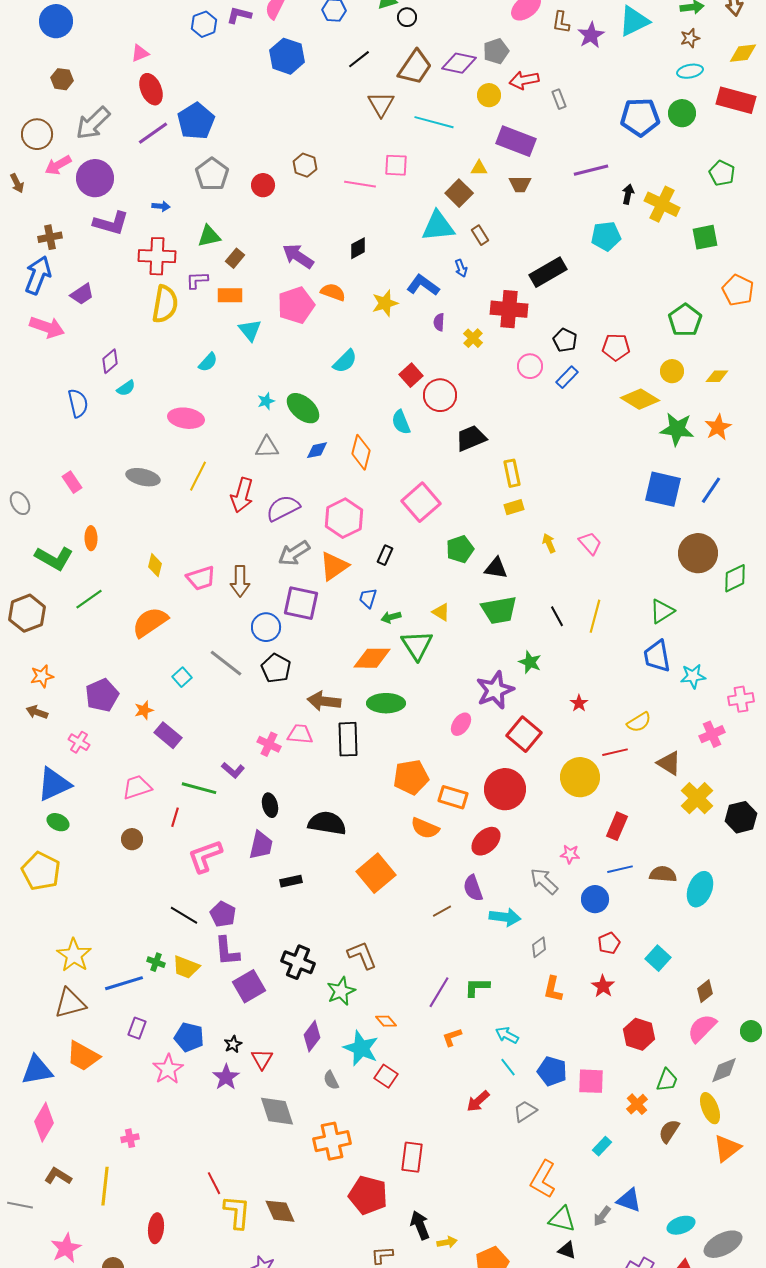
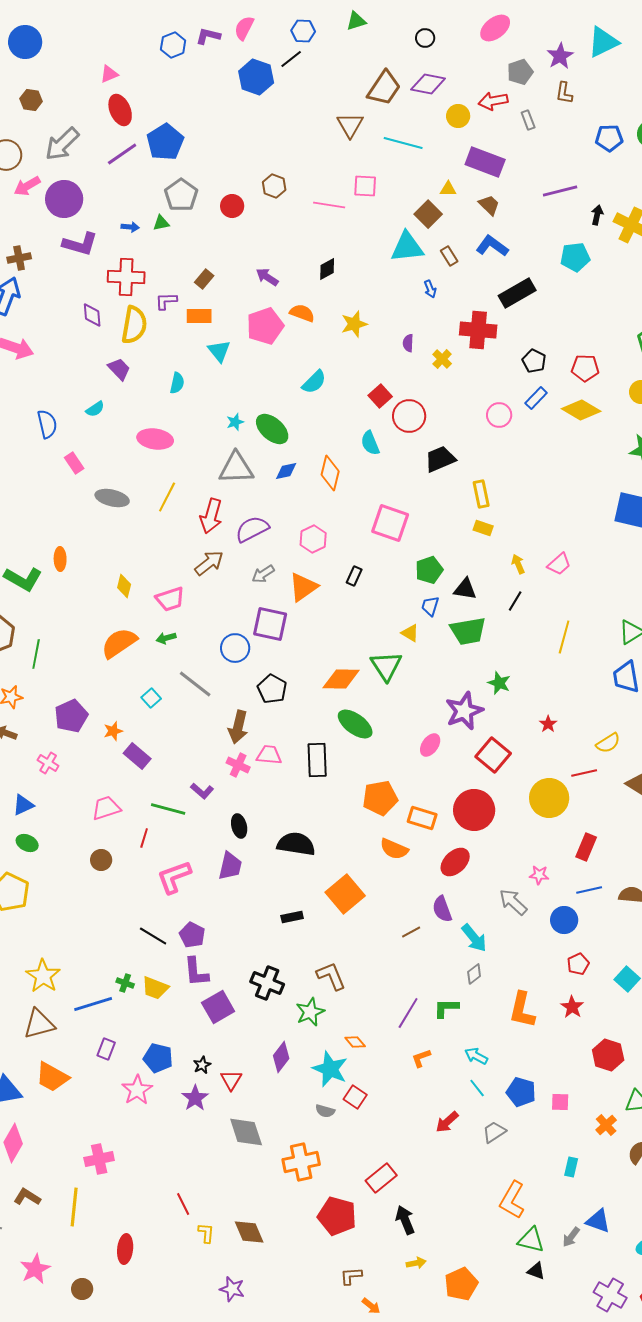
black circle: (407, 17) -> (425, 38), moved
brown L-shape: (561, 22) -> (564, 93), moved
gray pentagon: (496, 51) -> (520, 72), moved
black line: (359, 59) -> (291, 59), moved
blue pentagon: (640, 117) -> (609, 138), size x0.7
brown trapezoid: (520, 184) -> (489, 205), turned -135
green triangle: (209, 236) -> (161, 223), moved, size x0.7
purple arrow: (298, 256) -> (267, 277), size x0.7
blue L-shape: (423, 285) -> (492, 246), moved
purple trapezoid: (82, 294) -> (119, 369), moved, turned -100
purple diamond: (110, 361) -> (92, 315), moved, turned -55
cyan semicircle: (208, 362) -> (177, 383), turned -30
pink circle: (530, 366) -> (499, 415), moved
yellow diamond: (640, 399) -> (581, 410), moved
gray triangle: (267, 447) -> (236, 468), size x1.5
pink rectangle: (72, 482) -> (74, 463), moved
pink square: (421, 502) -> (390, 523), turned -30
yellow rectangle: (514, 507) -> (483, 528), turned 36
pink hexagon: (344, 518) -> (313, 539), size x0.7
pink trapezoid: (590, 543) -> (559, 564), turned 90
gray arrow: (294, 553) -> (263, 574), size x0.7
brown arrow: (240, 581) -> (209, 563), moved, turned -128
blue trapezoid: (368, 598) -> (430, 606), moved
green line: (89, 599) -> (36, 654), moved, turned -44
black line: (557, 616) -> (515, 601), moved, turned 60
green arrow: (391, 617) -> (166, 638), moved
black pentagon: (276, 668) -> (272, 689), moved
brown arrow: (324, 701) -> (238, 727), moved, turned -84
green ellipse: (386, 703) -> (355, 724), turned 36
blue triangle: (54, 784) -> (23, 805), size x0.6
black rectangle: (291, 881) -> (292, 917), moved
cyan arrow: (505, 917) -> (474, 938), turned 44
gray diamond: (539, 947) -> (474, 974), moved
orange L-shape: (553, 989) -> (522, 1010), size x1.4
gray semicircle: (331, 1080) -> (325, 1111), moved, turned -48
pink square: (591, 1081) -> (560, 1102), size x0.7
pink cross: (130, 1138) -> (99, 1159), size x1.6
cyan rectangle: (602, 1146) -> (571, 1167), turned -30
red rectangle: (412, 1157) -> (381, 1178), turned 44
yellow L-shape: (237, 1212) -> (206, 1233), size x0.6
black arrow: (420, 1225) -> (405, 1220), moved

